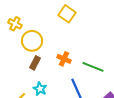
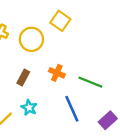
yellow circle: (32, 41) -> (31, 39), moved

